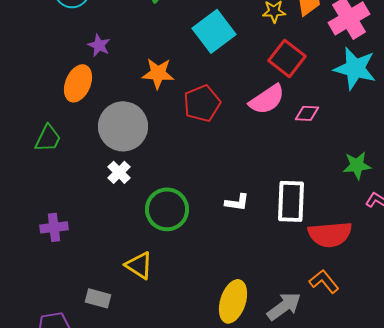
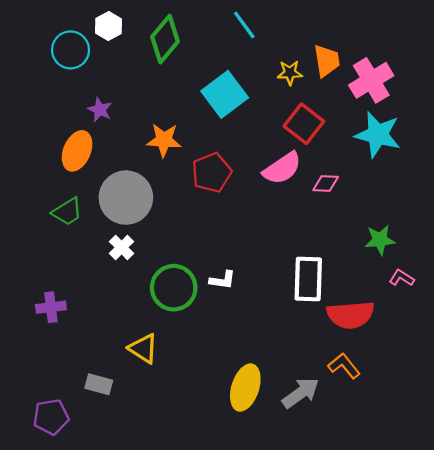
green trapezoid: (48, 138) -> (67, 212), moved, turned 32
white L-shape: (237, 202) -> (222, 280), moved

